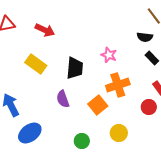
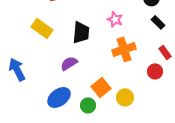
purple semicircle: (63, 99) -> (69, 63), turned 78
orange square: (98, 105) -> (101, 87), moved
blue ellipse: (30, 133) -> (59, 97), moved

